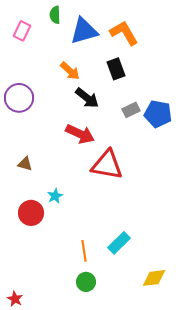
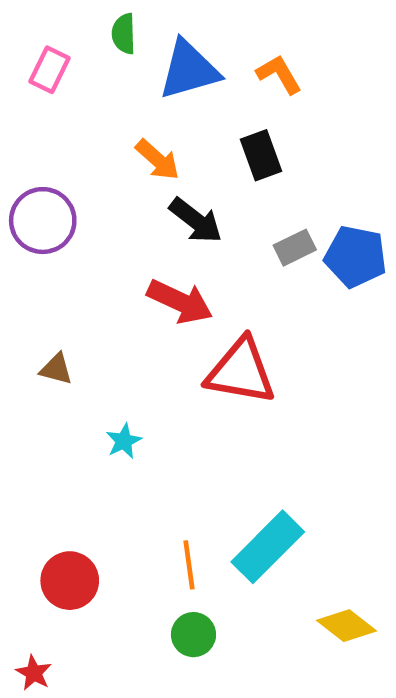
orange L-shape: (124, 33) -> (279, 74), size x0.7
red circle: (31, 213) -> (70, 581), moved
cyan rectangle: (119, 243) -> (268, 547), size x1.4
yellow diamond: (154, 278) -> (347, 626), turned 45

